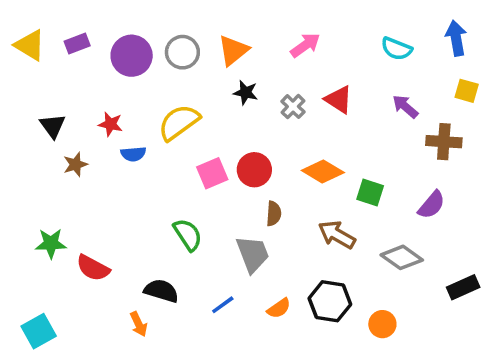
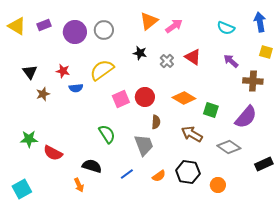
orange triangle: (233, 50) -> (149, 21), moved
purple semicircle: (432, 205) -> (246, 117), size x1.4

